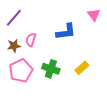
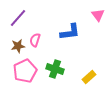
yellow rectangle: (82, 68) -> (89, 77), moved

